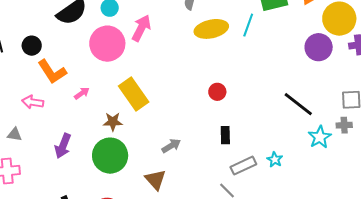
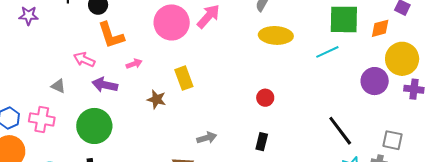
cyan line: (248, 25) -> (327, 52), moved, turned 30
yellow rectangle: (134, 94) -> (184, 78), size x0.7
purple arrow: (63, 146) -> (105, 85), moved, turned 65
green circle: (110, 156) -> (94, 126), moved

